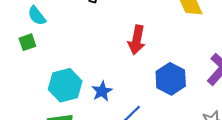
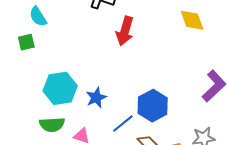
red arrow: (137, 40) -> (125, 31), moved
blue hexagon: (171, 79) -> (153, 106), moved

